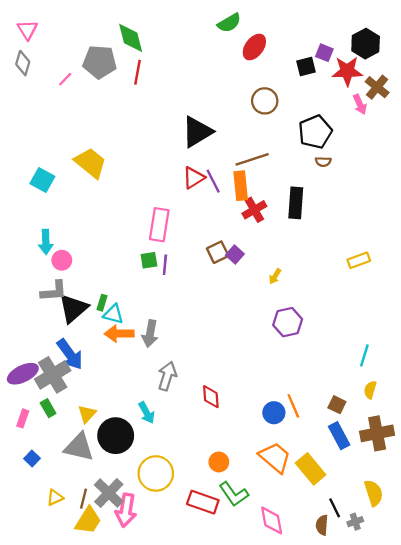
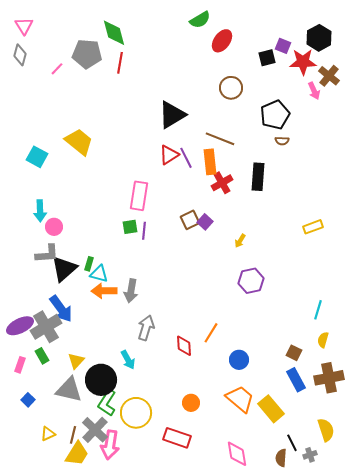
brown line: (252, 159) -> (220, 139), turned 40
orange line: (293, 406) -> (211, 333), moved, turned 55
green L-shape: (234, 494) -> (107, 403), moved, turned 68

